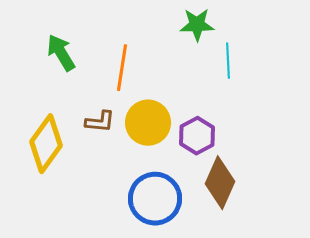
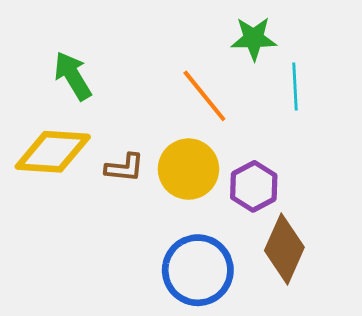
orange line: (122, 68) -> (204, 96), moved, turned -48
yellow diamond: (46, 144) -> (53, 152), moved, turned 58

